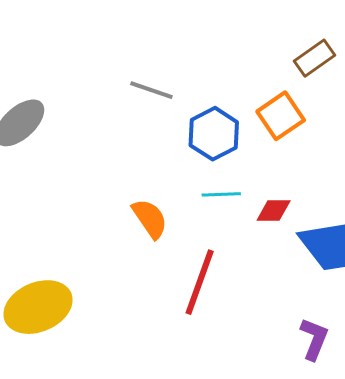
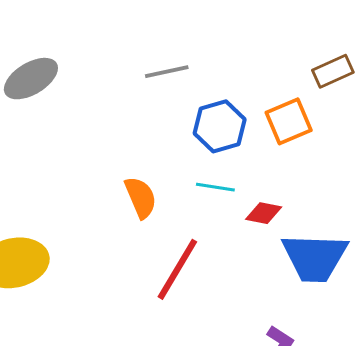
gray line: (151, 90) -> (167, 72), turned -42

